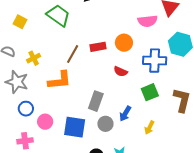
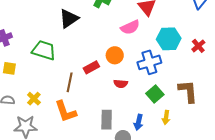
orange L-shape: (60, 80) -> (66, 111), turned 95
yellow arrow: (149, 127) -> (166, 117), moved

